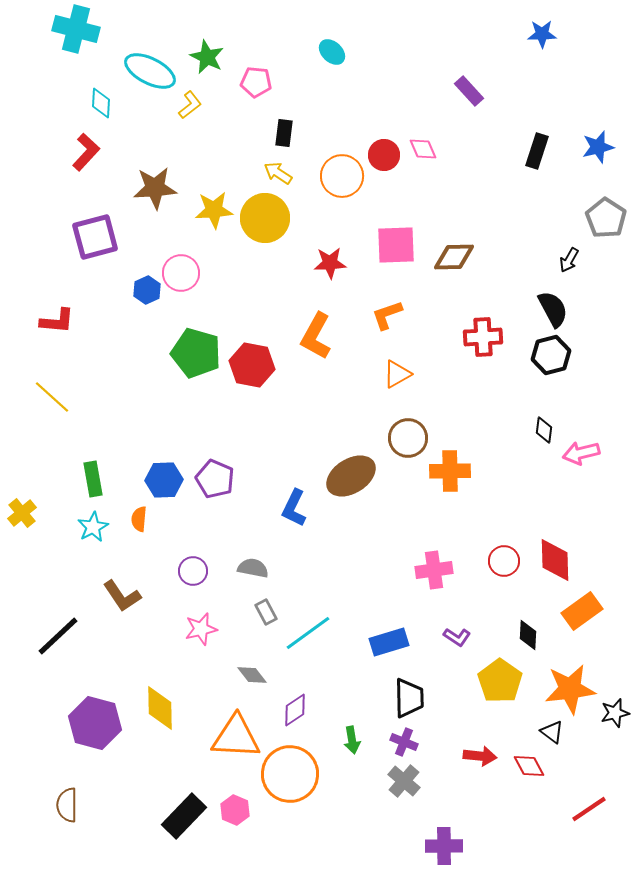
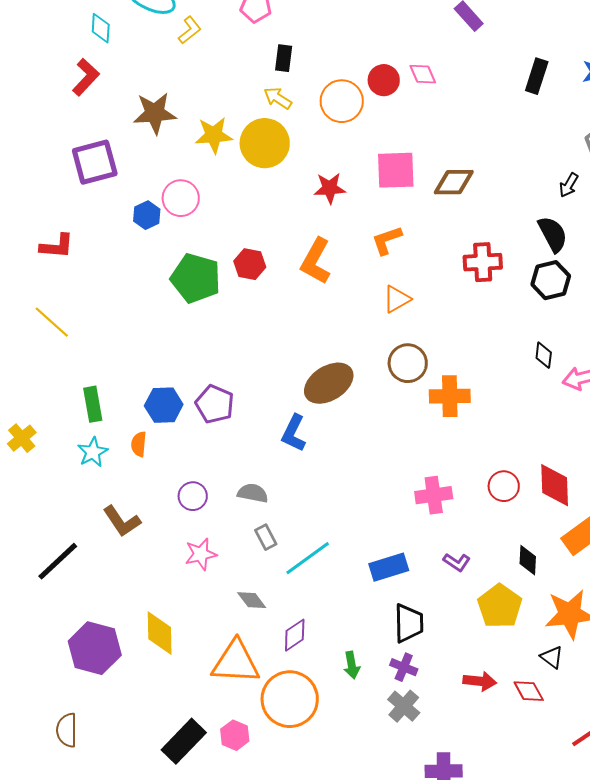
red hexagon: (252, 365) -> (250, 264), moved, size x0.7
brown ellipse: (351, 476) -> (329, 383), moved

